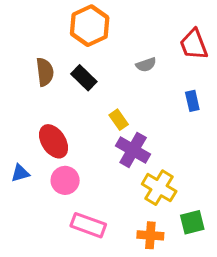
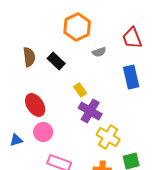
orange hexagon: (90, 26) -> (77, 27), moved
blue rectangle: (192, 101) -> (131, 77), size x1.6
blue triangle: (20, 173) -> (16, 140), moved

